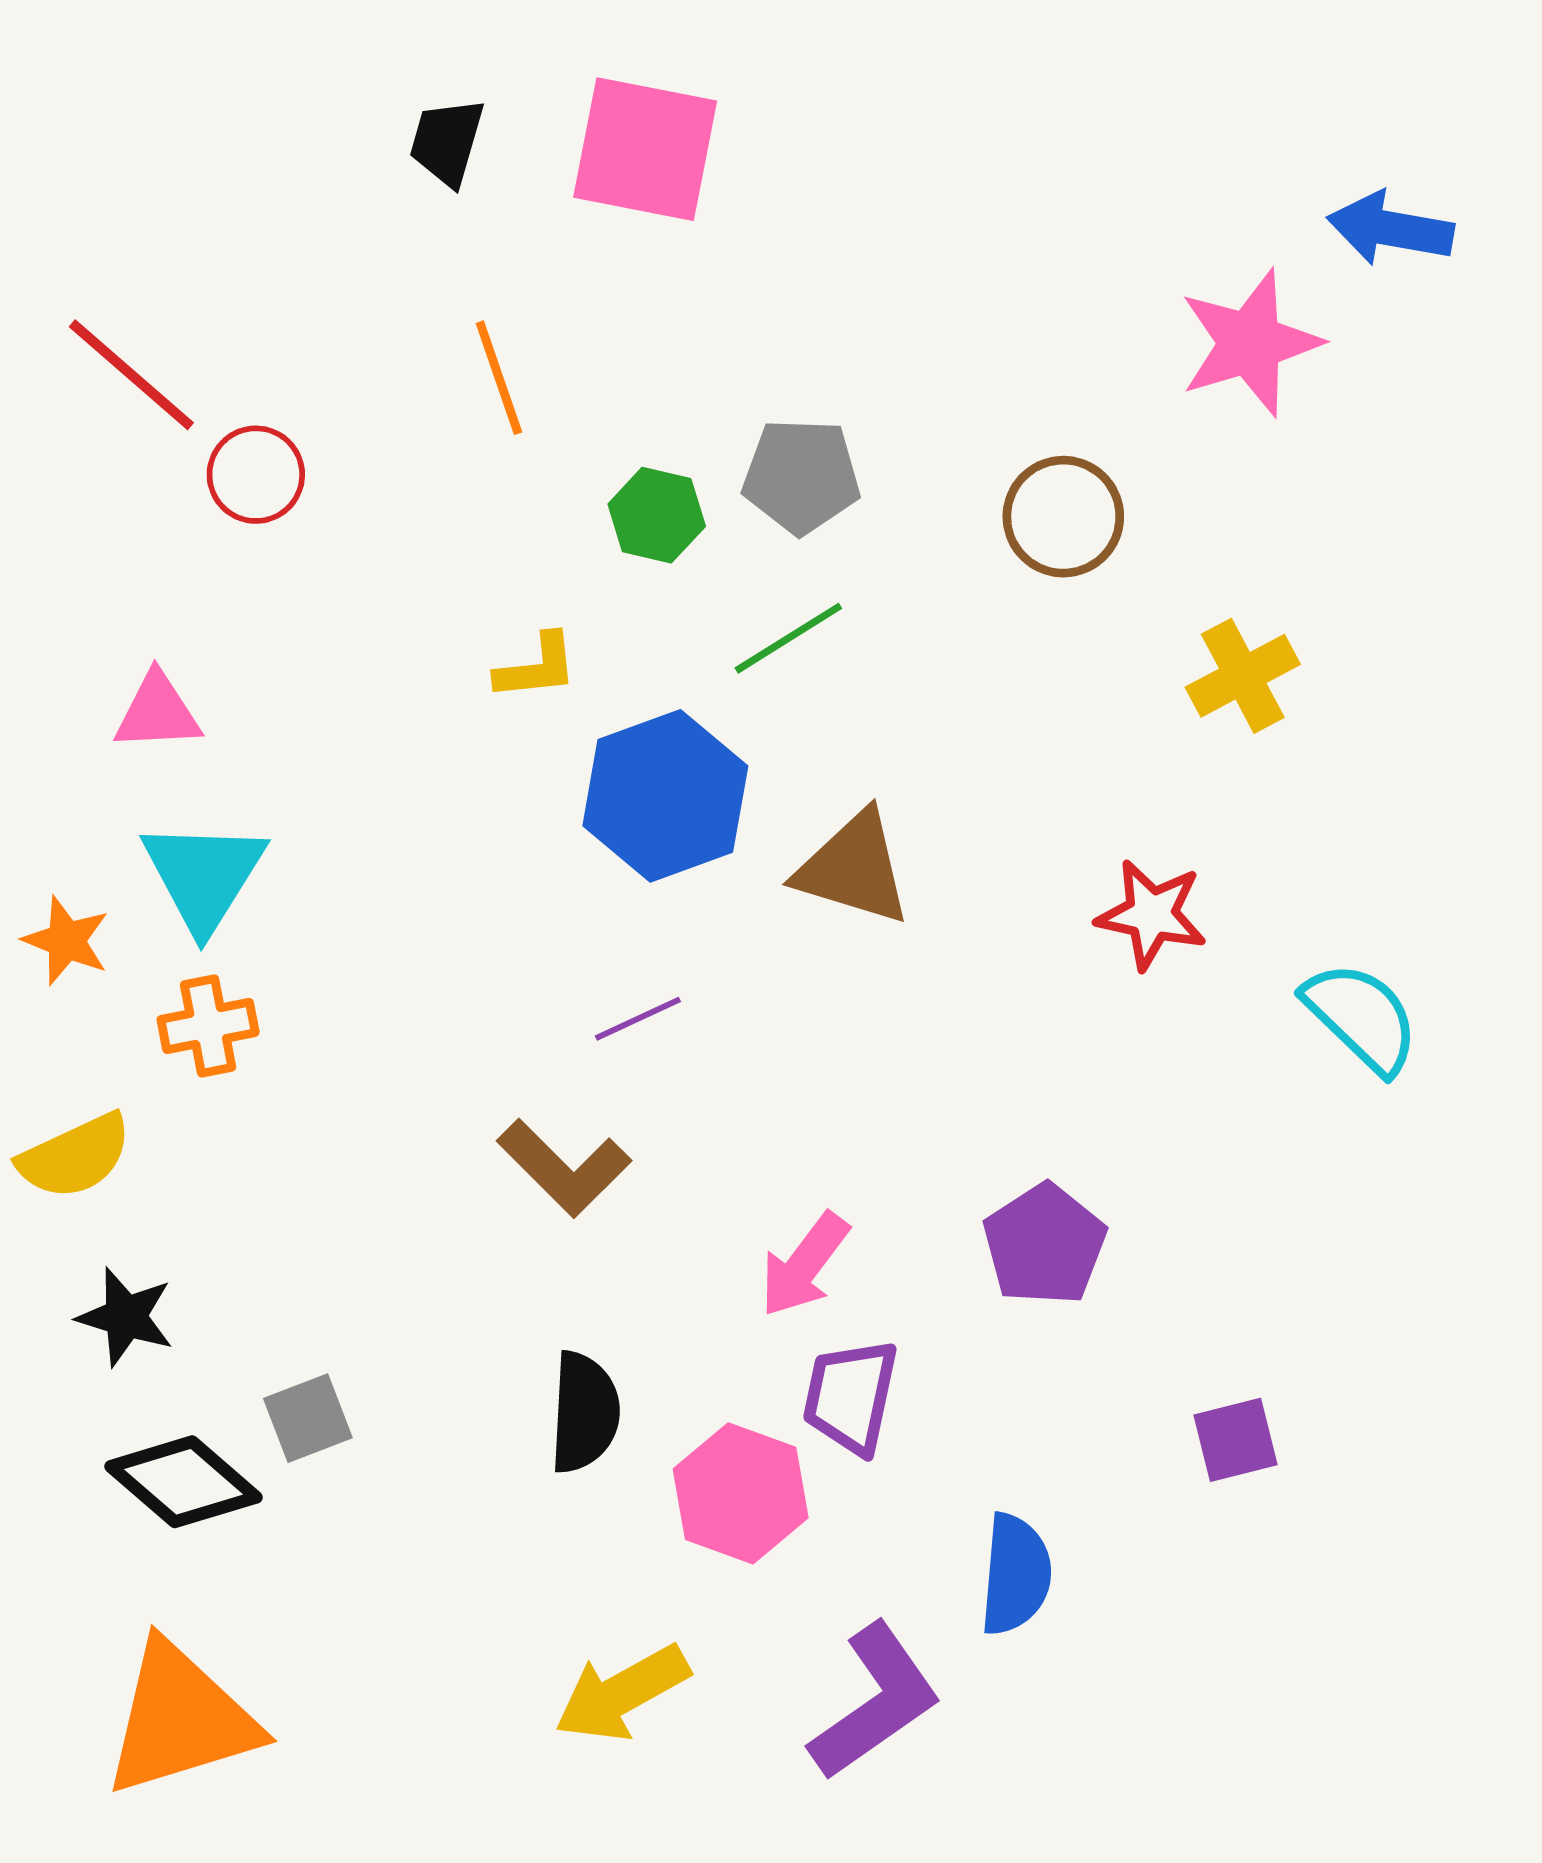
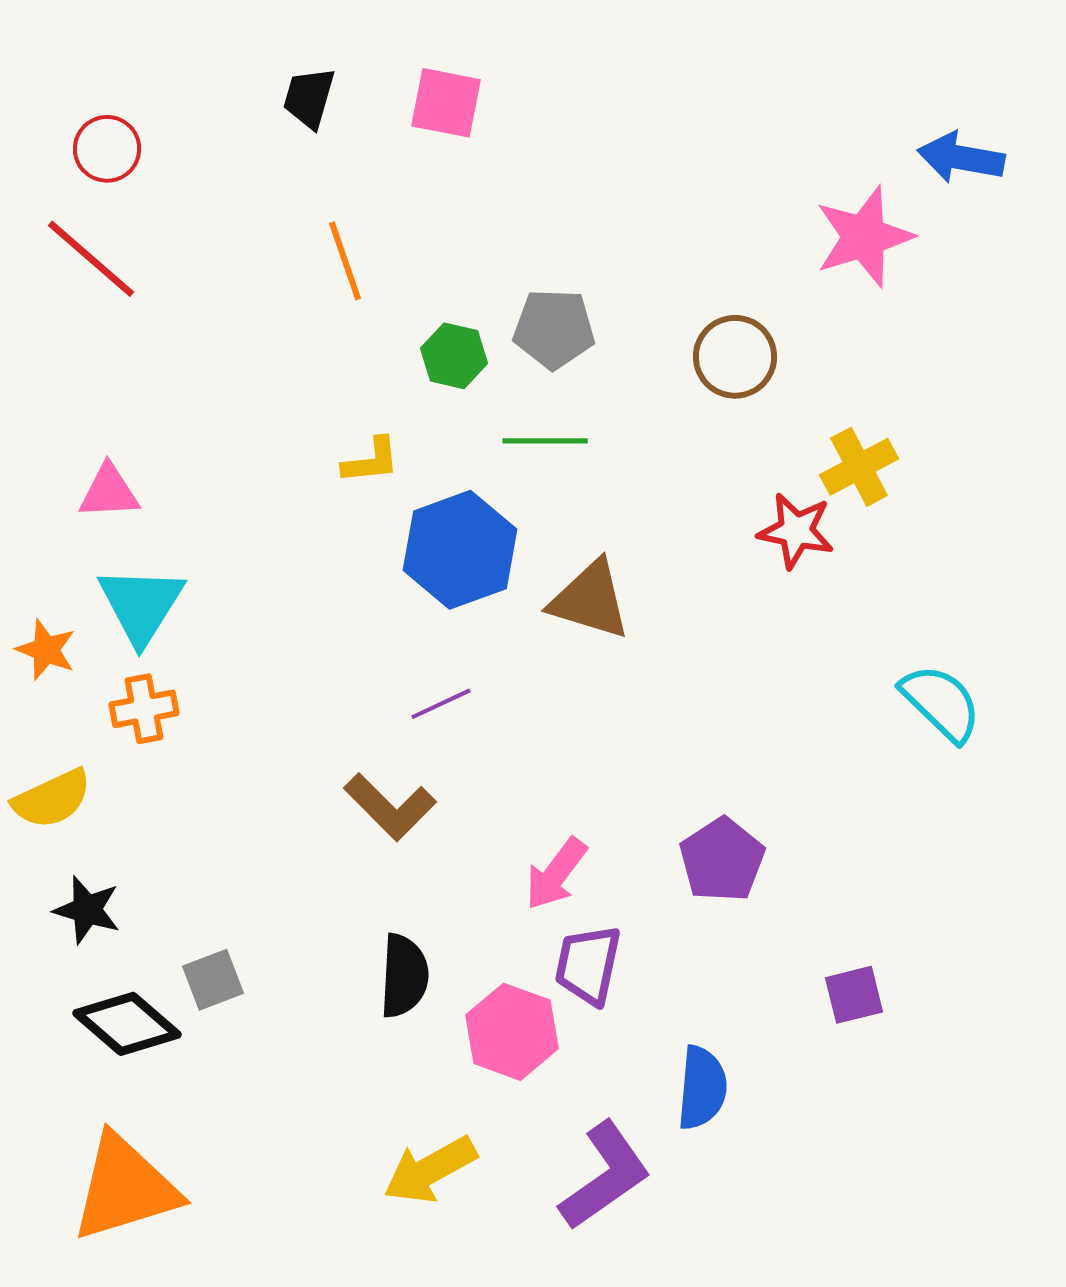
pink square: (645, 149) -> (446, 103), size x0.7
red circle: (256, 475) -> (107, 149), moved
green line: (788, 638) -> (545, 441), turned 32
red star: (1152, 915) -> (796, 531), moved

